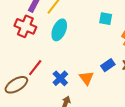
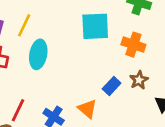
cyan square: (106, 19) -> (95, 26), size x1.6

